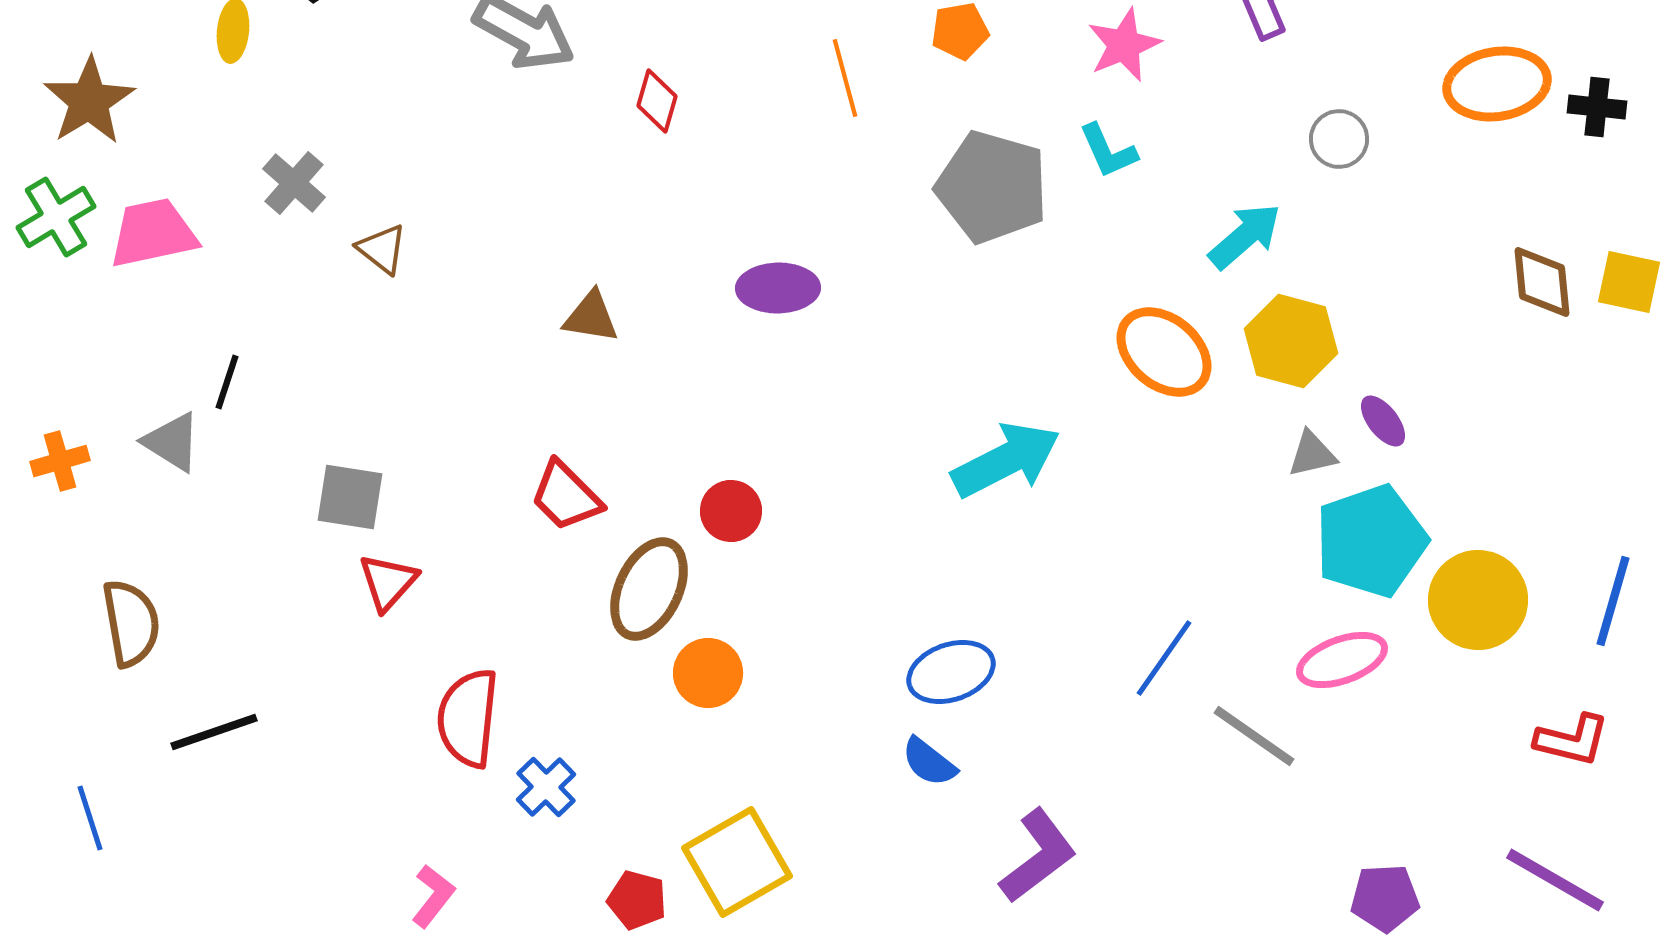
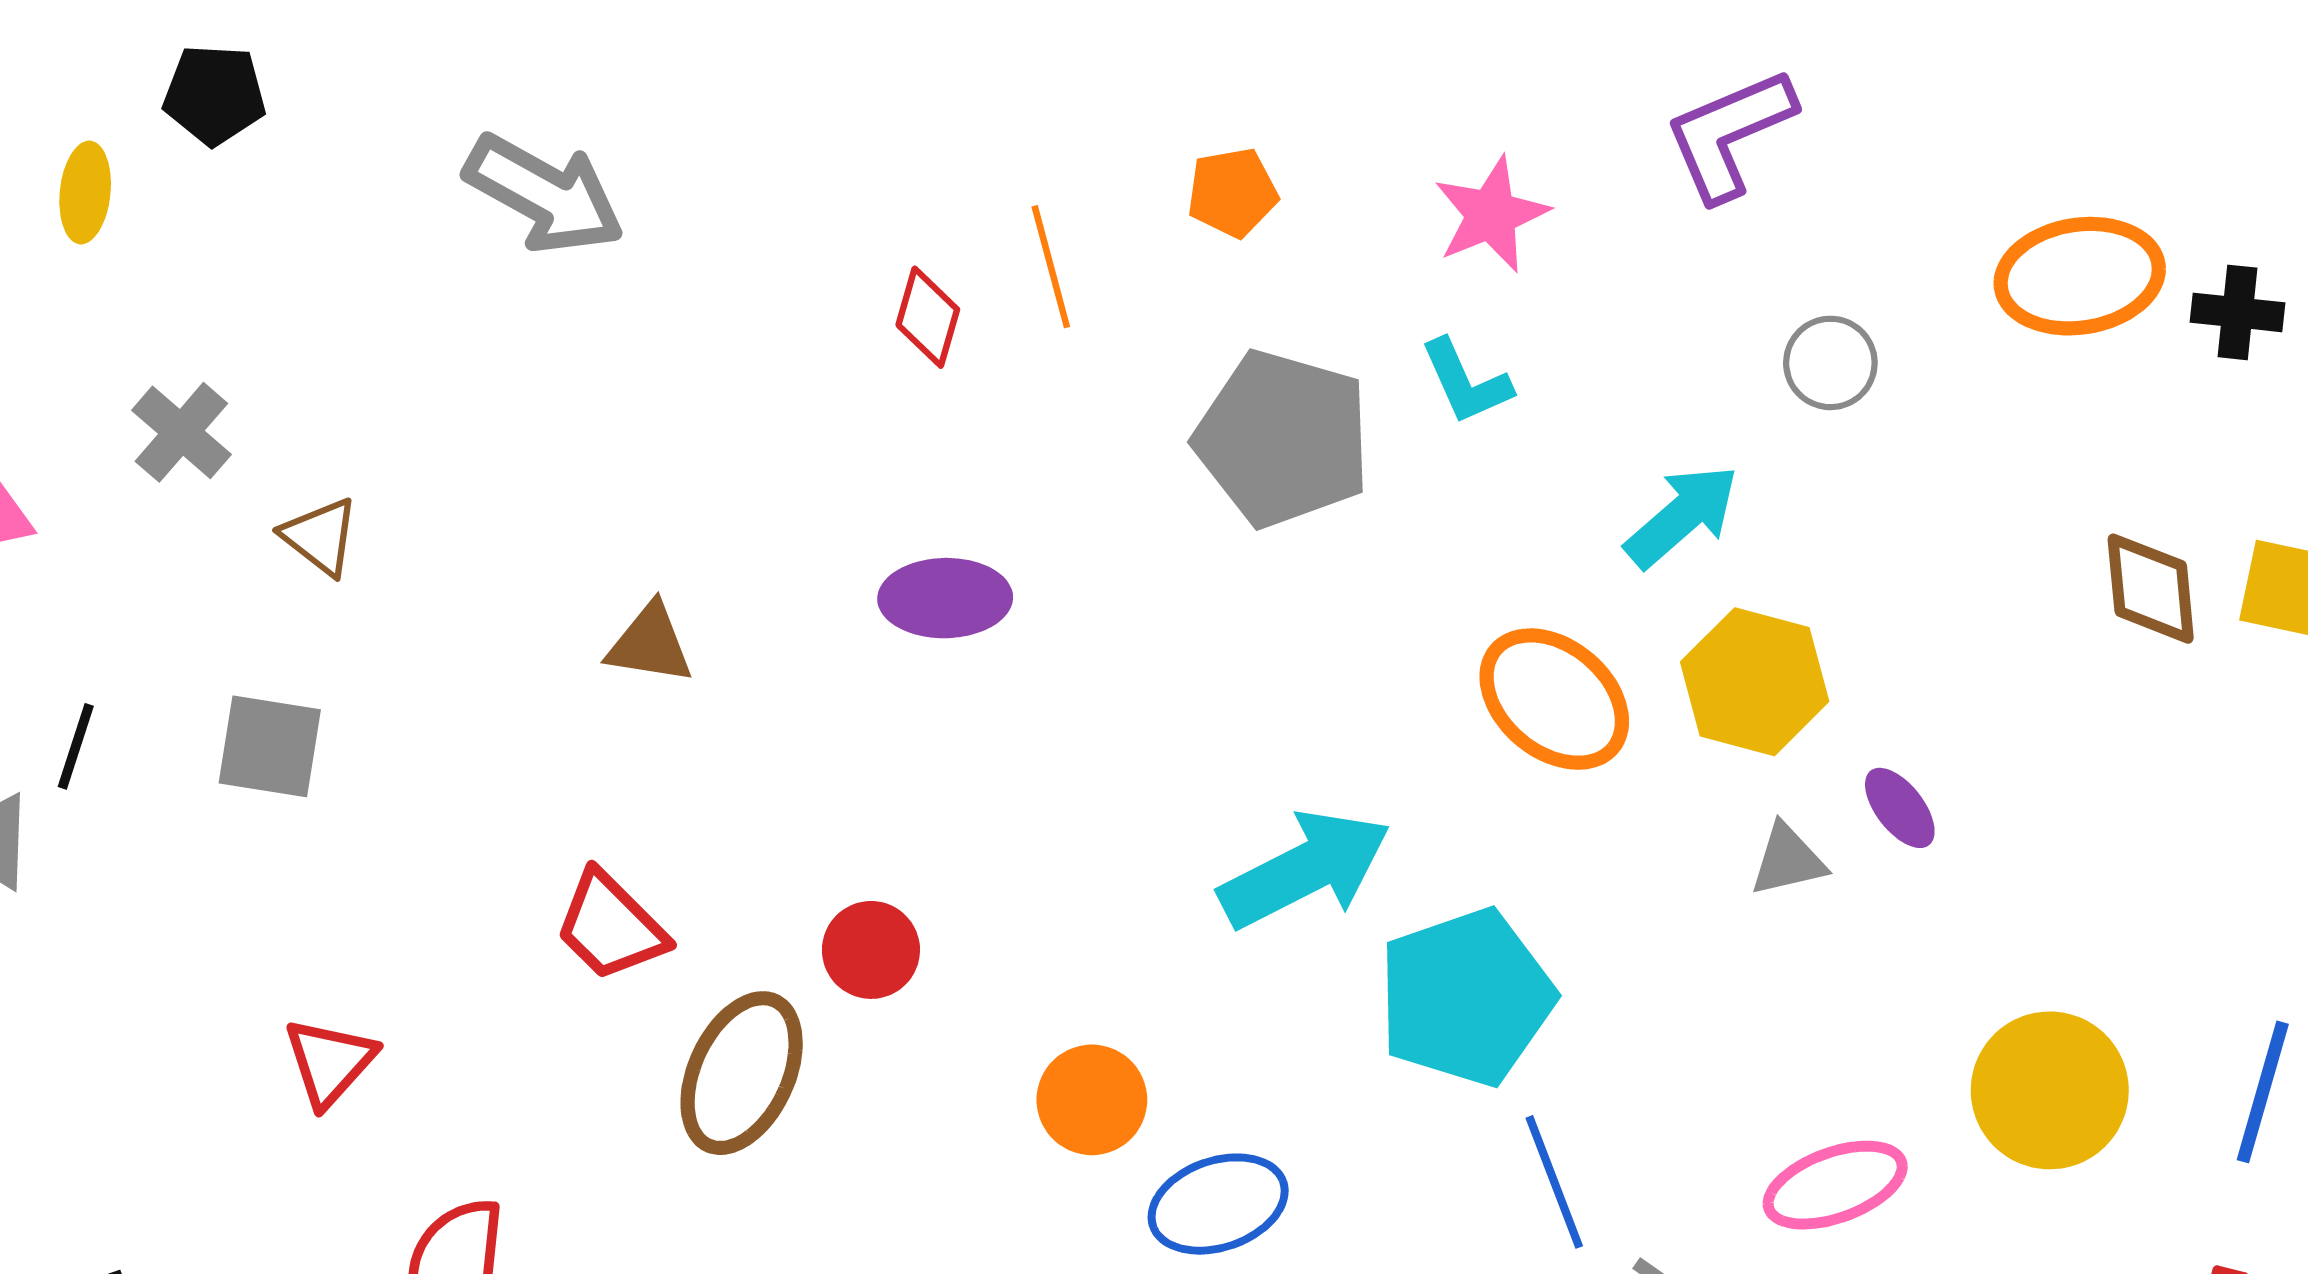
red diamond: (657, 101) -> (928, 317), moved
gray square: (350, 497) -> (270, 746), moved
cyan pentagon: (1371, 541) -> (1466, 997), moved
blue line: (1164, 658) -> (1554, 1182), turned -56
orange circle: (708, 673) -> (1092, 1100), moved

